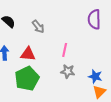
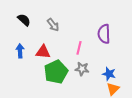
purple semicircle: (94, 19) -> (104, 34), moved
green pentagon: (27, 79) -> (56, 72), moved

